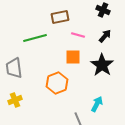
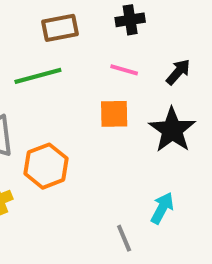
black cross: (103, 10) -> (130, 20), moved, turned -32
brown rectangle: (60, 17) -> (60, 28), moved
orange hexagon: (57, 83) -> (46, 166), moved

